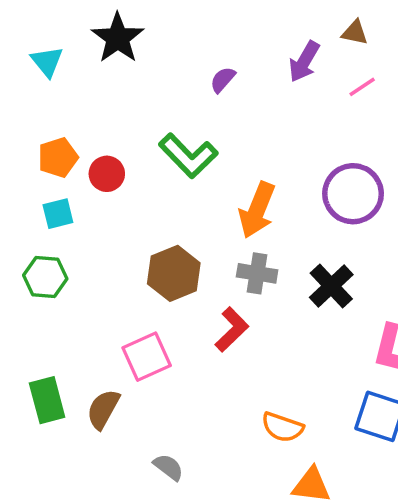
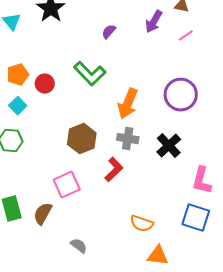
cyan square: (58, 214) -> (18, 106), turned -30

